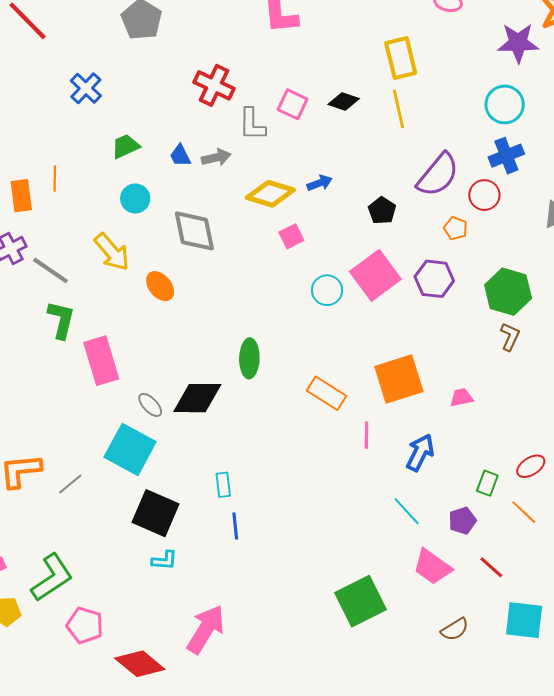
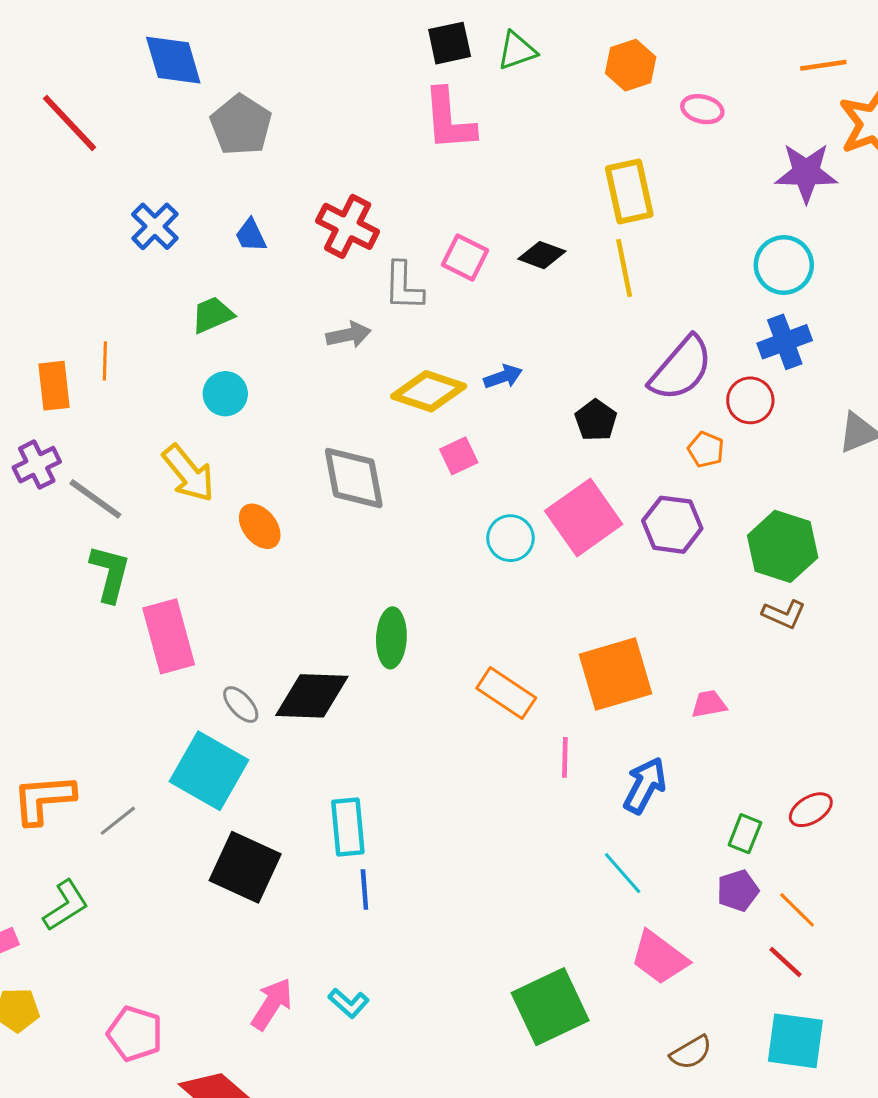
blue trapezoid: (180, 156) -> (251, 235), moved
gray diamond: (194, 231) -> (354, 478), moved
brown L-shape: (510, 337) -> (784, 614), turned 88
cyan rectangle: (223, 485) -> (348, 827), size x1.5
orange line: (524, 512) -> (797, 910), moved
purple pentagon: (462, 521) -> (738, 891), moved
cyan L-shape: (164, 560) -> (349, 1003), moved, turned 36
red line: (491, 567) -> (786, 962), moved
green L-shape: (52, 578) -> (66, 905), moved, size x0.7
pink arrow: (206, 629) -> (272, 1004), moved, size x0.7

